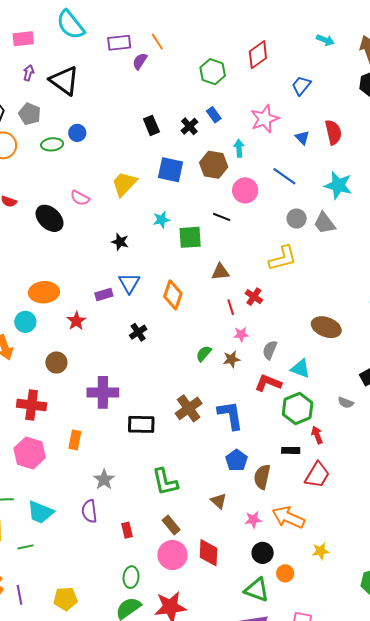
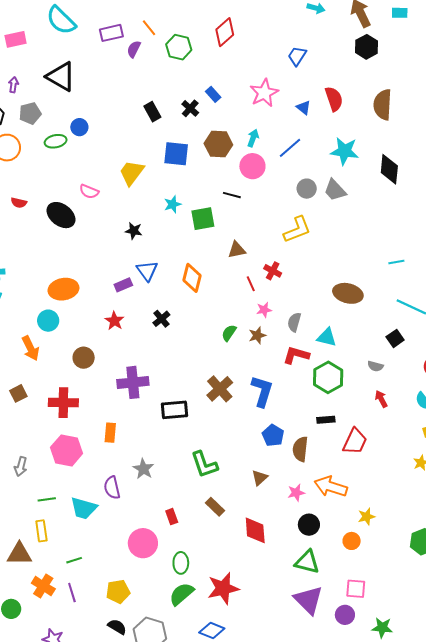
red diamond: (258, 55) -> (225, 32), moved
green hexagon: (213, 72) -> (179, 47), moved
purple arrow: (29, 73) -> (13, 85), moved
gray pentagon: (30, 114) -> (30, 113), turned -30
cyan arrow: (239, 148) -> (253, 138), moved, turned 30
blue line: (284, 176) -> (290, 148), turned -70
red star: (76, 321) -> (114, 321), moved
blue L-shape: (230, 415) -> (262, 391), turned 32
red arrow: (317, 435) -> (381, 399), moved
brown triangle: (219, 501) -> (260, 478), turned 42
purple semicircle: (89, 511) -> (112, 488), moved
green line: (26, 547) -> (74, 560), moved
pink circle: (172, 555) -> (143, 543), moved
orange circle: (285, 573) -> (352, 541), moved

